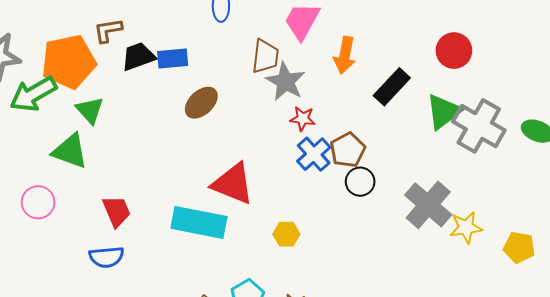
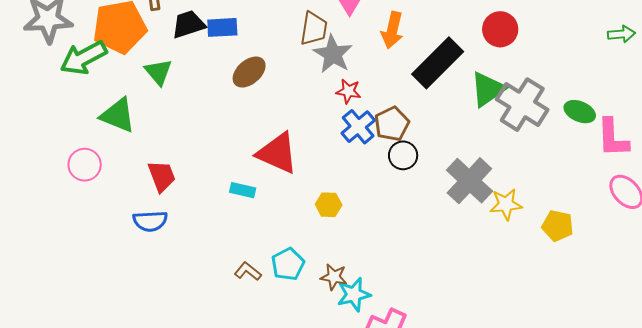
black rectangle: (392, 87) -> (438, 63), size x1.4
green triangle: (90, 110) -> (158, 72), moved
cyan rectangle: (199, 222) -> (243, 190), size x0.5

